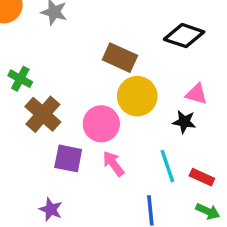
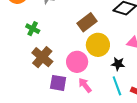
brown rectangle: (120, 58) -> (87, 22), turned -60
green cross: (20, 79) -> (33, 29), moved
black star: (184, 122) -> (118, 64), moved

